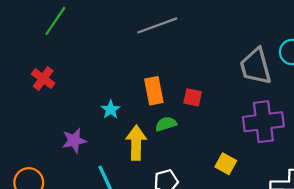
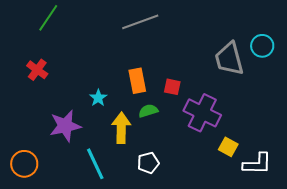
purple cross: (263, 122) -> (202, 113), moved, turned 33
purple star: (74, 141) -> (65, 126), size x1.4
yellow square: (226, 164) -> (228, 147), moved

